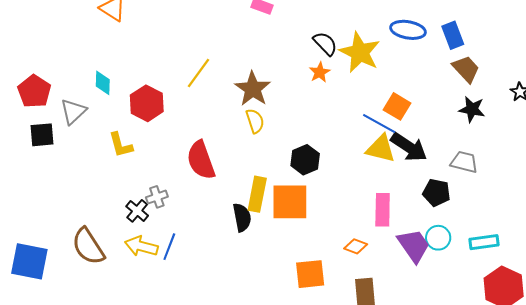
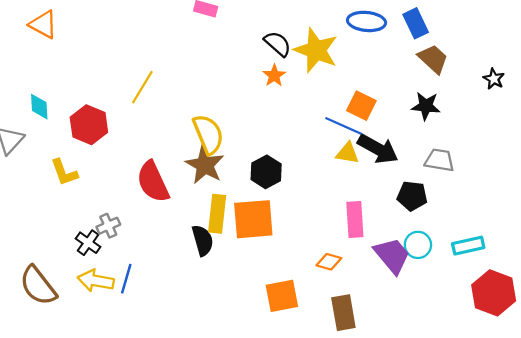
brown star: (253, 89) -> (205, 165), moved
black star: (472, 109) -> (426, 106), moved
yellow semicircle: (255, 121) -> (208, 134), size x1.5
yellow triangle: (381, 149) -> (347, 153), size x0.7

